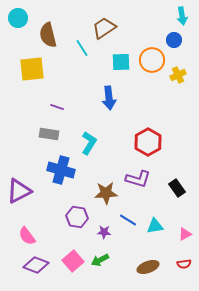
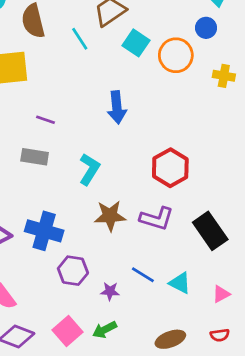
cyan square: (121, 62) -> (136, 43), moved, turned 36
yellow cross: (178, 75) -> (224, 76), moved, turned 35
blue cross: (61, 170) -> (44, 231), moved
black rectangle: (177, 188) -> (210, 231), size x1.5
brown star: (106, 193) -> (110, 216), moved
cyan triangle: (155, 226) -> (180, 283), turned 36

